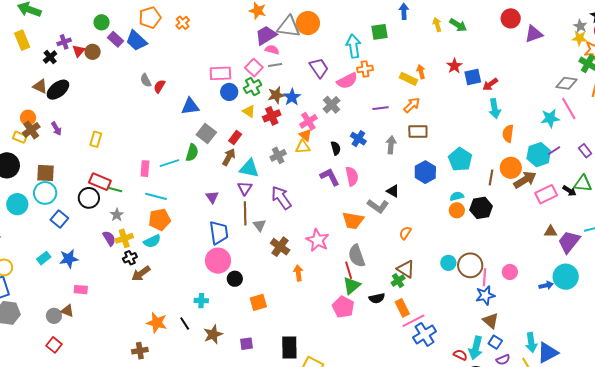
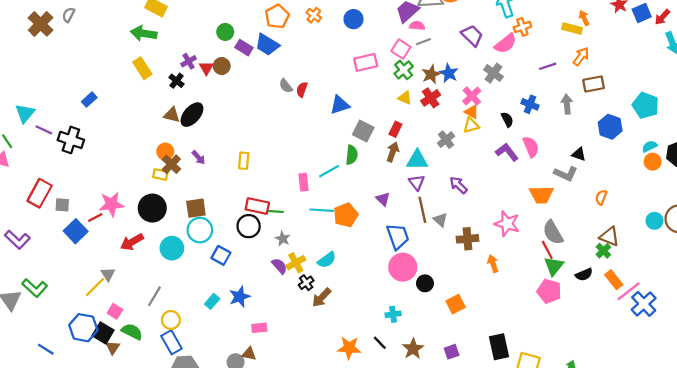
blue circle: (229, 92) -> (353, 19), moved
purple arrow: (281, 198) -> (458, 185), size x0.7
orange pentagon: (160, 220) -> (346, 215), moved
brown cross: (280, 247) -> (467, 239), turned -30

